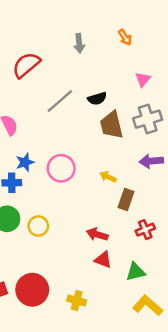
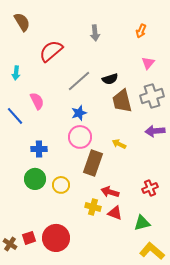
orange arrow: (125, 37) -> (141, 31), moved, turned 56
blue star: (25, 162) -> (79, 113), moved
brown rectangle: (126, 200) -> (93, 163), moved, size x1.4
yellow cross: (77, 301) -> (93, 207), moved

